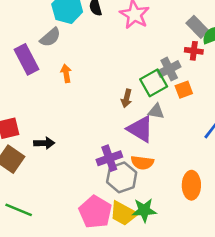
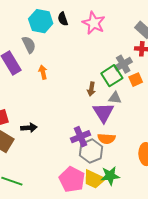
gray semicircle: (50, 37) -> (29, 45), turned -72
purple triangle: (140, 129) -> (103, 112), turned 30

